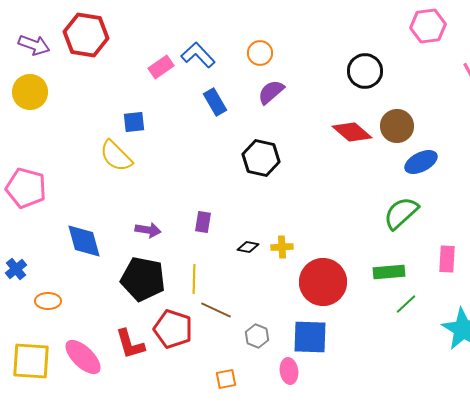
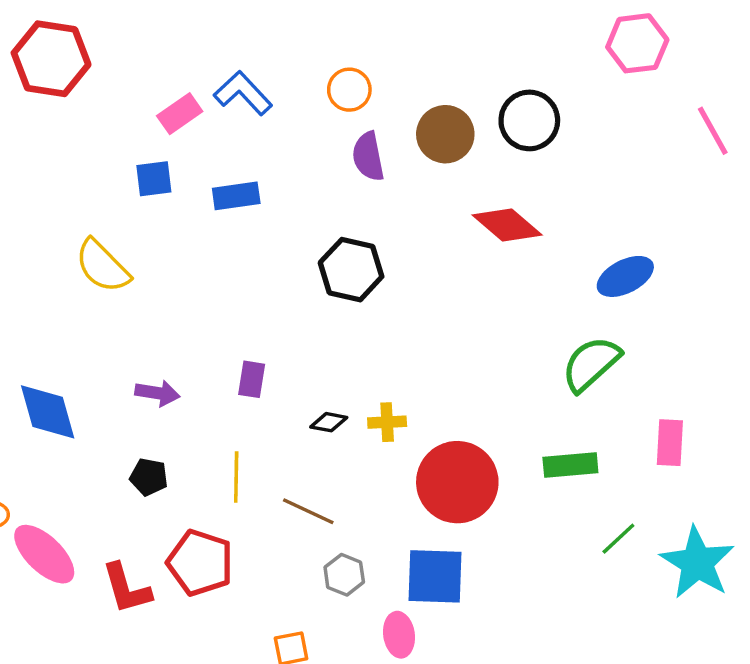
purple semicircle: (271, 92) -> (368, 156), turned -60
blue rectangle: (215, 102) -> (236, 196), moved, turned -68
blue square: (134, 122) -> (154, 179), moved
brown circle: (397, 126) -> (445, 134), moved
black pentagon: (143, 279) -> (149, 477), size x0.5
green line: (406, 304) -> (618, 539), moved
brown line: (216, 310) -> (308, 511), moved
pink ellipse: (83, 357) -> (44, 554), moved

